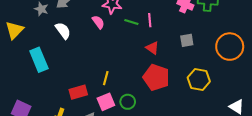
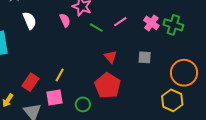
pink line: (150, 20) -> (120, 22), moved, turned 48
yellow hexagon: (199, 79) -> (172, 100), moved
red rectangle: (78, 92) -> (30, 82), turned -54
green circle: (128, 102) -> (83, 104), moved

